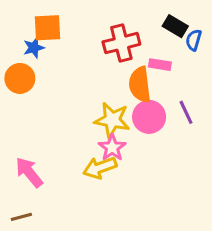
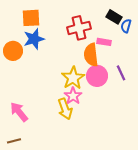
blue star: (34, 48) -> (34, 39), moved, size x1.5
yellow star: (112, 120) -> (73, 78), turned 30
yellow arrow: (100, 168) -> (65, 109), turned -90

